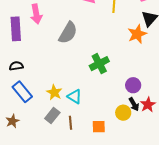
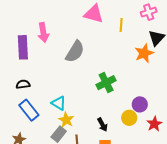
yellow star: (54, 92) -> (66, 120), moved
cyan triangle: (75, 97) -> (59, 103), moved
black arrow: (134, 104) -> (102, 125), moved
yellow circle: (123, 113) -> (129, 118), moved

